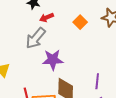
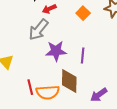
purple line: (97, 81) -> (83, 55), moved

